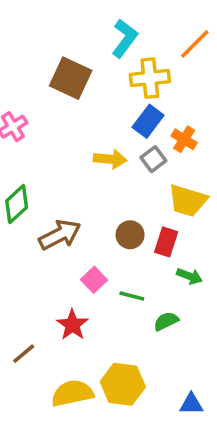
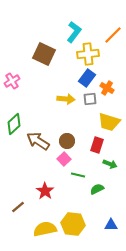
gray square: (153, 159) -> (90, 99), turned 32
brown arrow: (60, 235) -> (38, 141), turned -120
brown circle: (130, 235) -> (67, 141), moved
pink square: (94, 280) -> (64, 159), moved
blue triangle: (191, 404) -> (111, 225), moved

